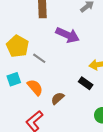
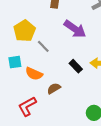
black rectangle: (86, 83) -> (76, 66), moved
orange semicircle: (35, 87) -> (34, 74), turned 144

